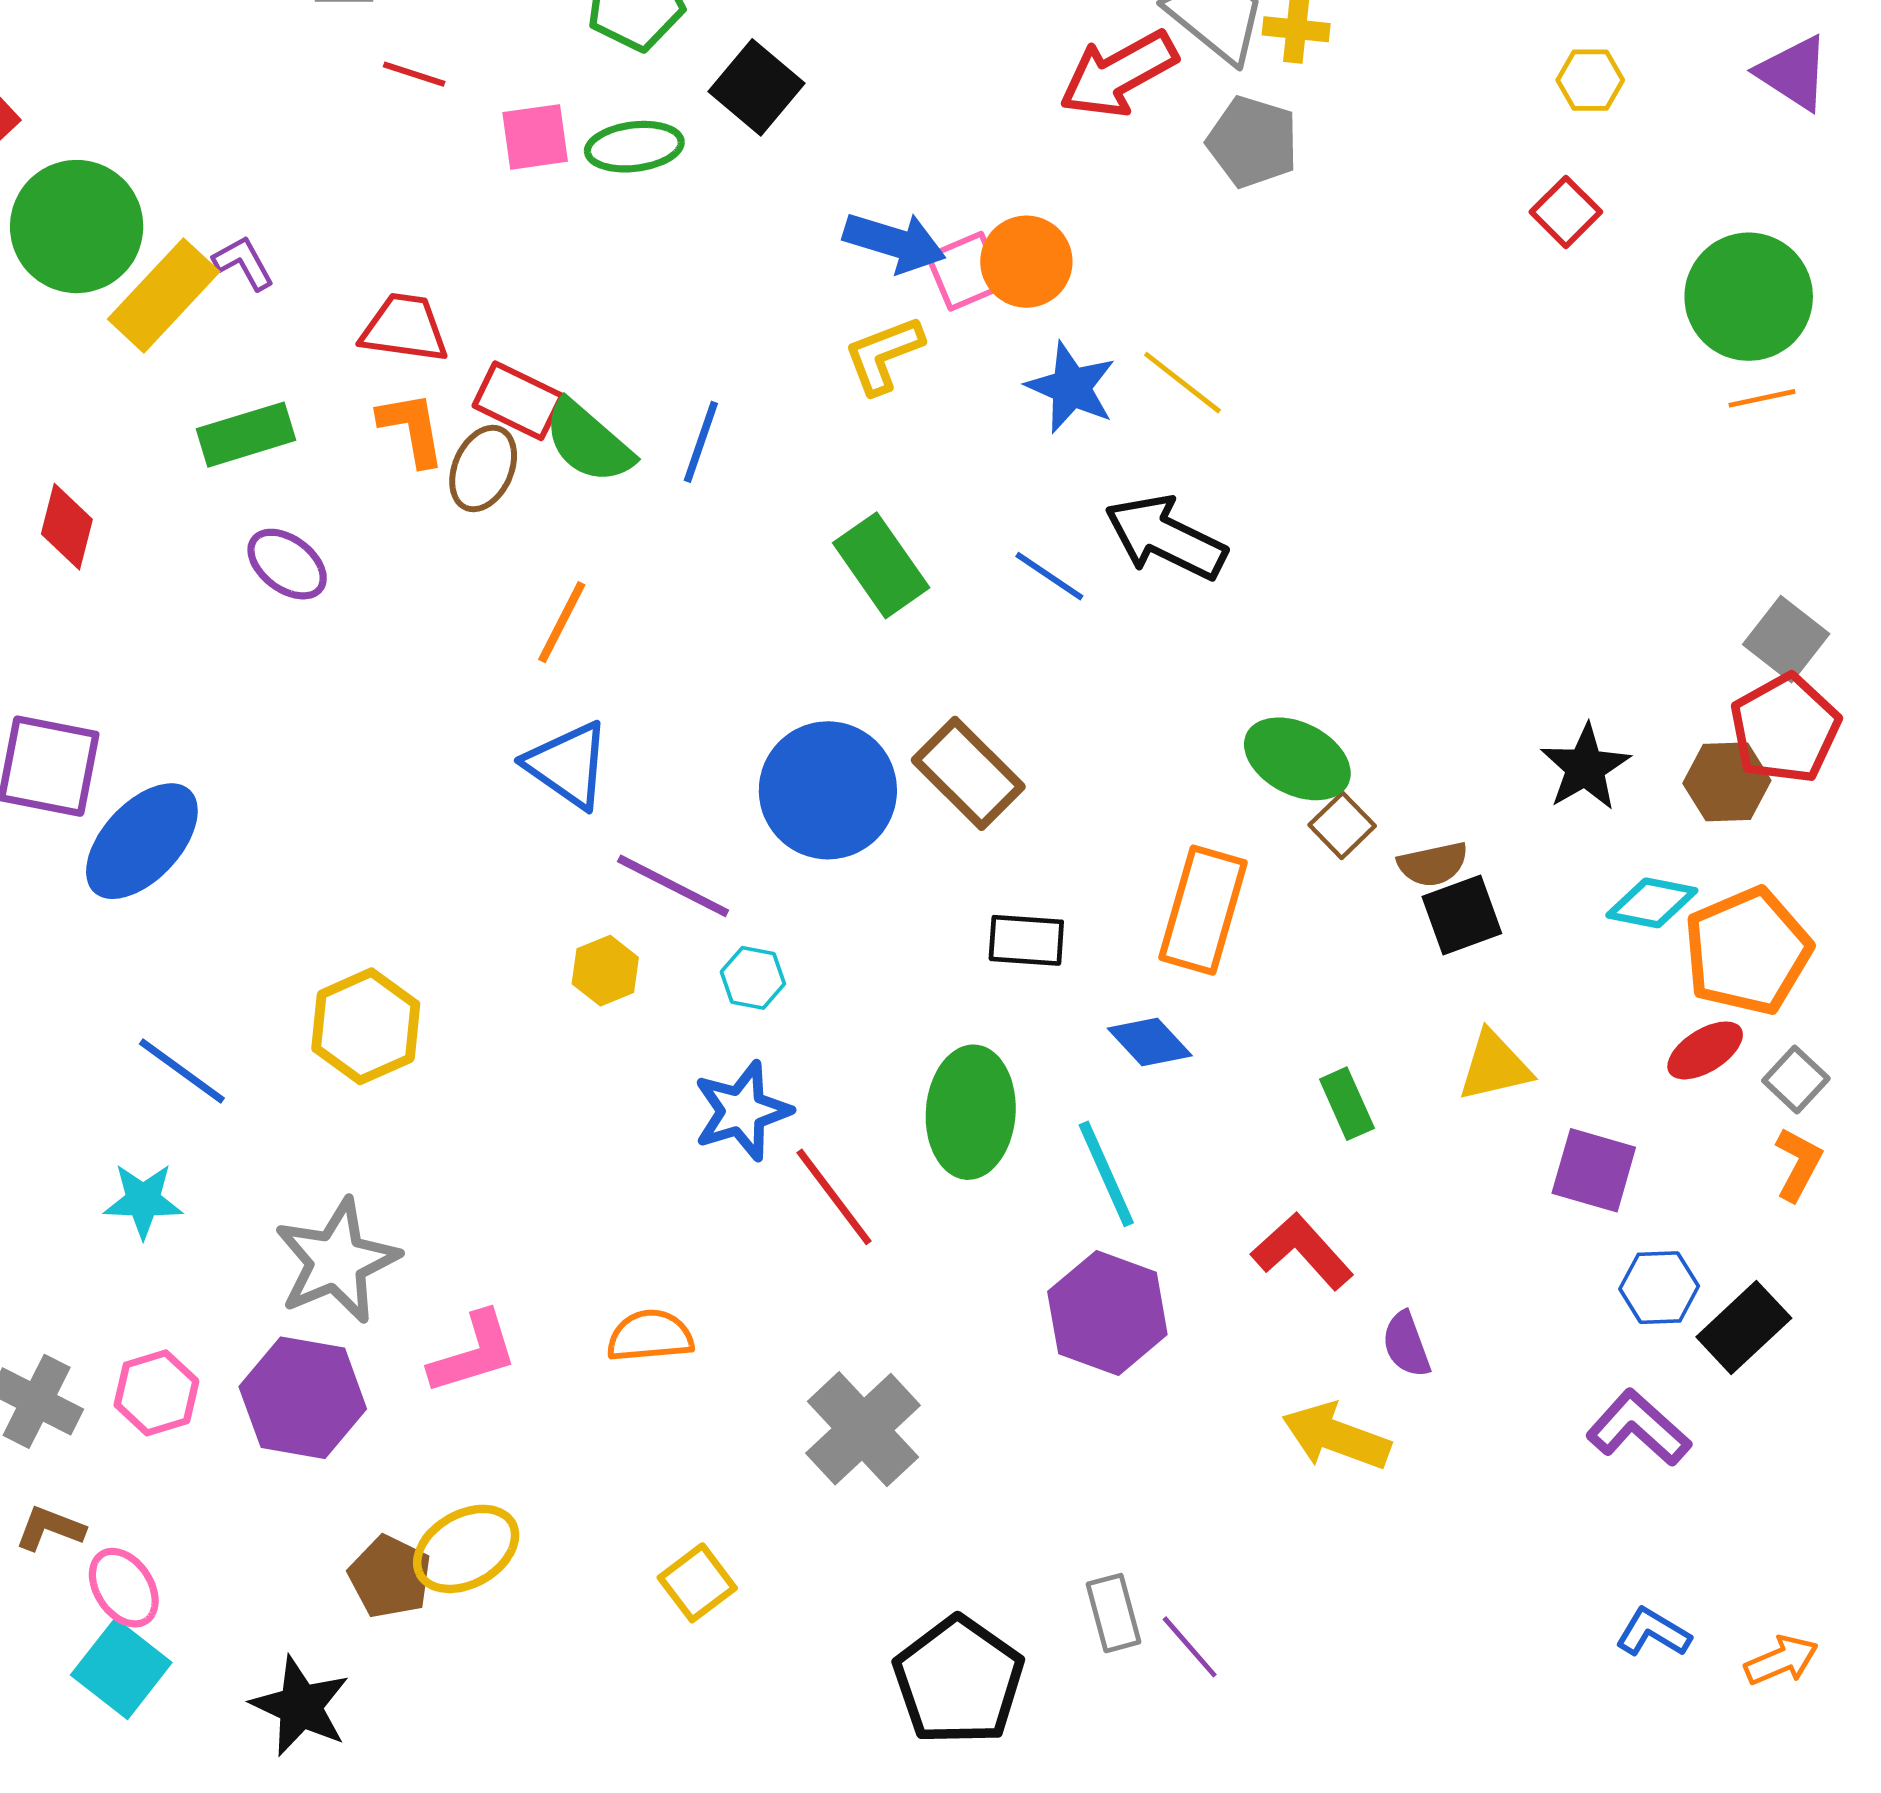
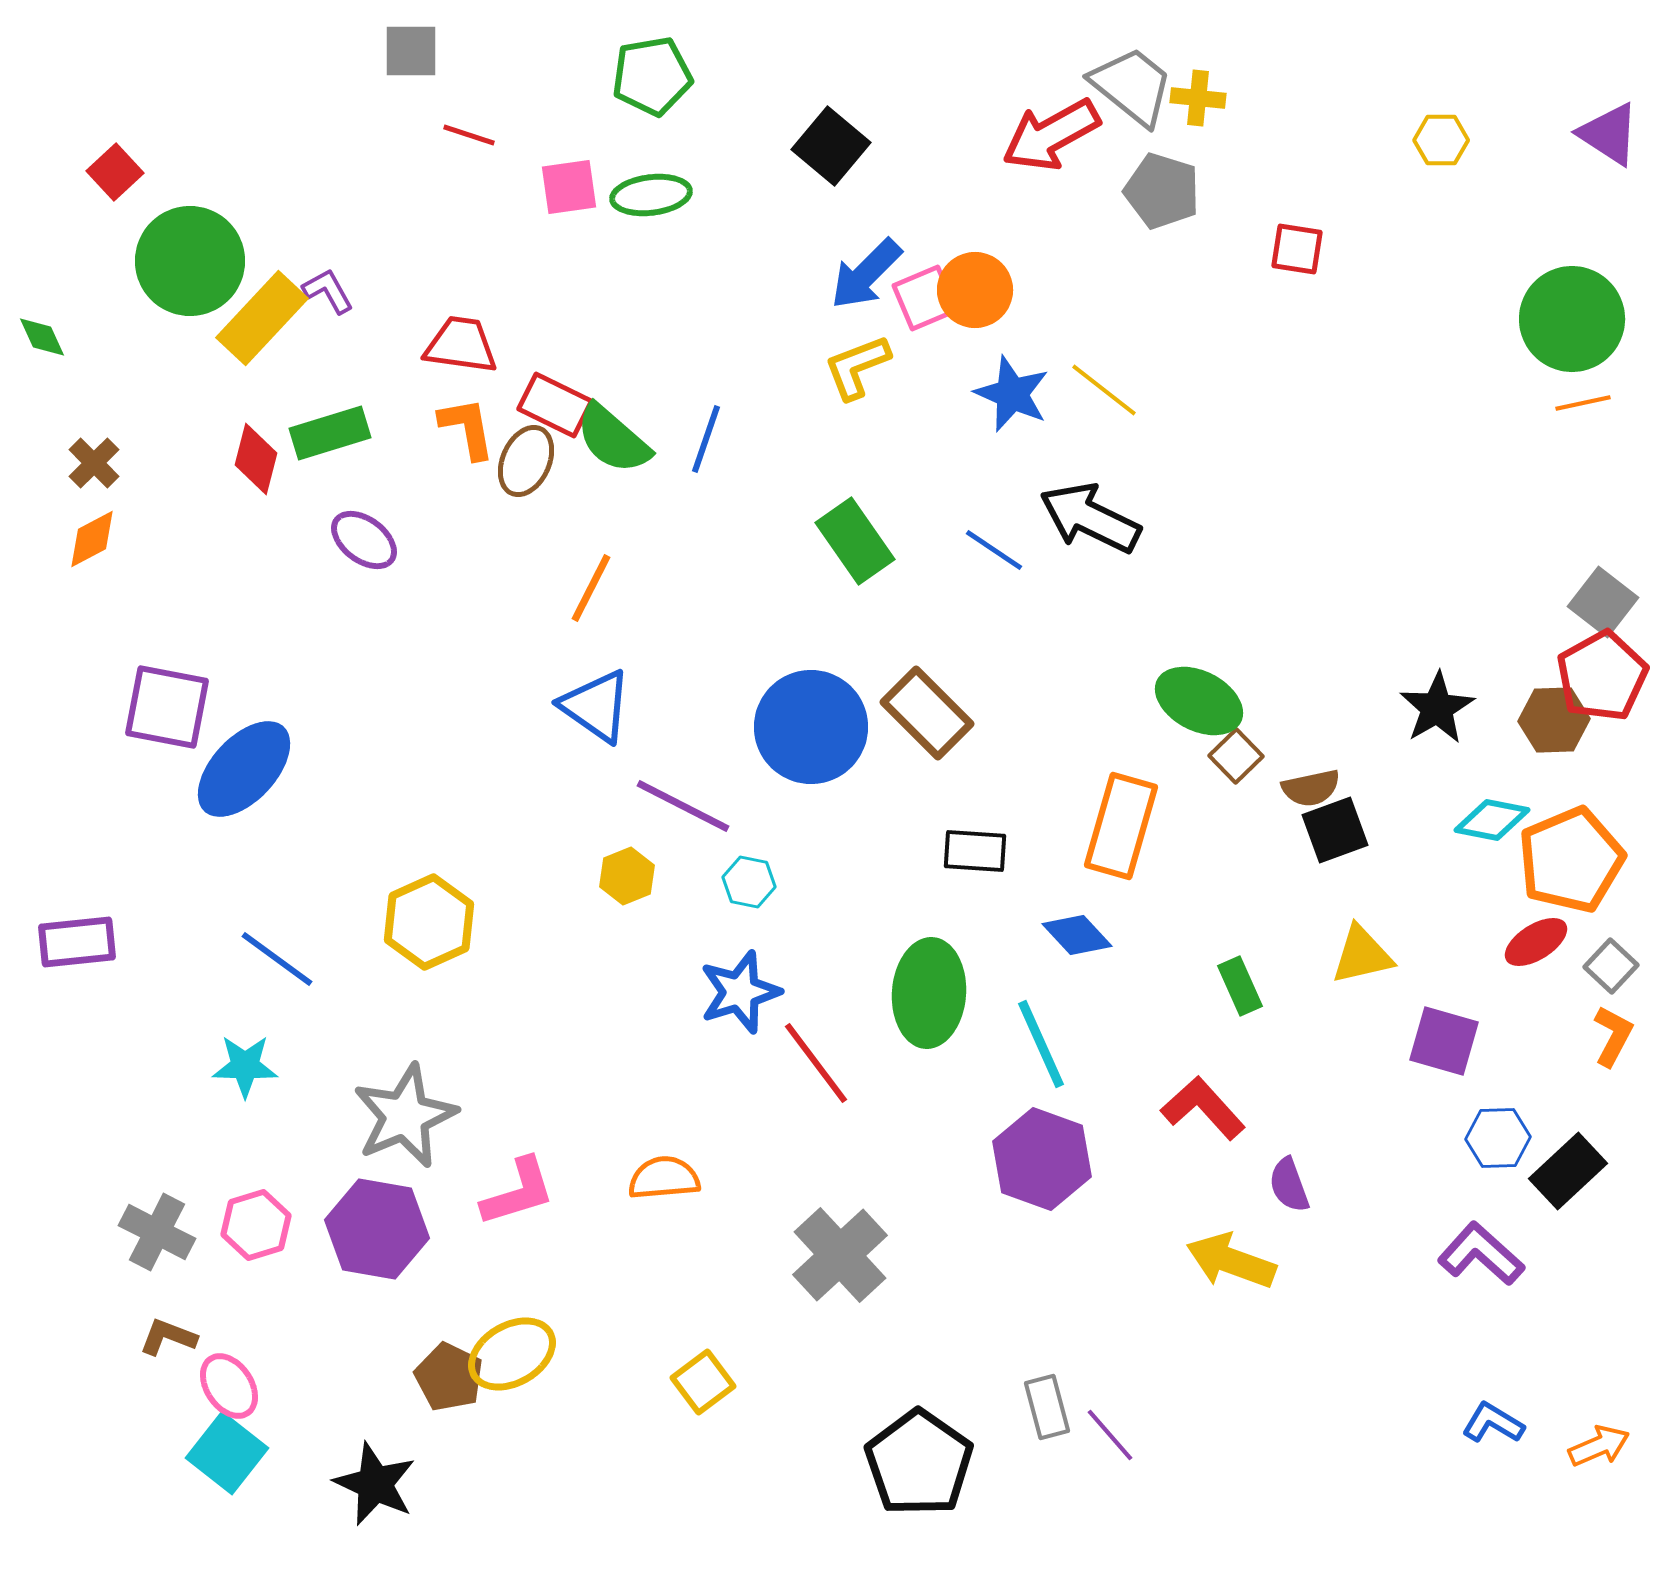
black square: (757, 87) -> (831, 146), moved
red square: (1566, 212) -> (1297, 249), moved, turned -36
blue arrow: (894, 242) -> (866, 274), turned 118
red diamond: (67, 527) -> (256, 459), moved

